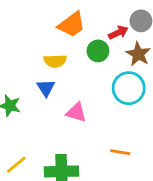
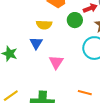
pink triangle: (76, 112) -> (56, 62), turned 42

